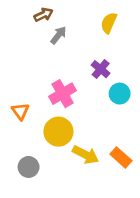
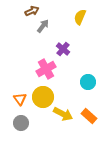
purple cross: (101, 69) -> (63, 49), moved
cyan circle: (120, 94) -> (88, 82), moved
orange triangle: (20, 111) -> (20, 99), moved

